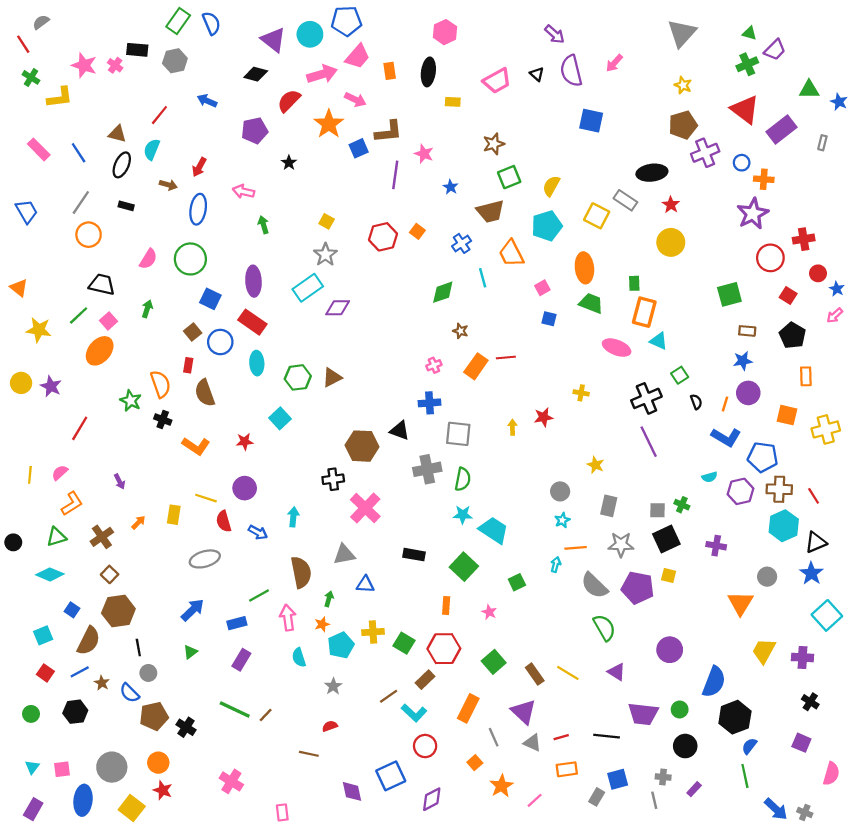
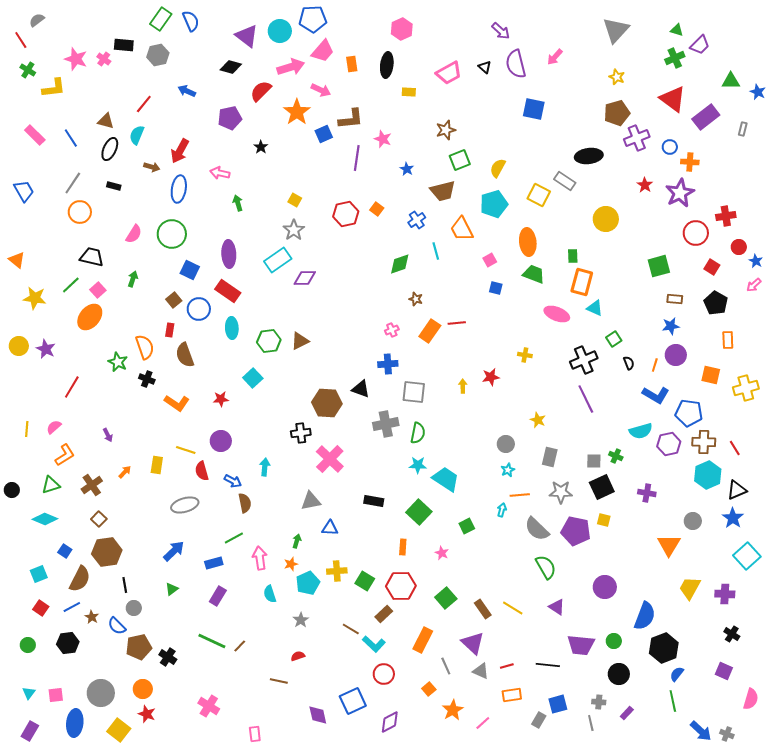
red arrow: (199, 167) -> (180, 151), size x1.4
red star: (671, 205) -> (645, 185), moved
cyan semicircle: (710, 477) -> (641, 431), size x1.6
brown semicircle: (301, 572) -> (245, 503), moved, size x0.7
brown line: (389, 696) -> (351, 629), turned 66

